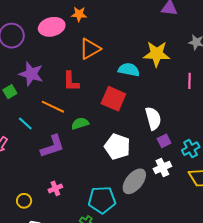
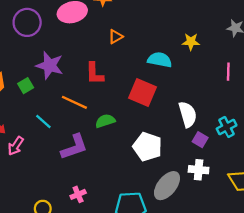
orange triangle: (90, 49) -> (116, 37), size x0.6
yellow star: (157, 54) -> (191, 42), size x0.6
purple square: (164, 141) -> (200, 140), turned -32
cyan cross: (191, 149) -> (227, 127), moved
white cross: (162, 167) -> (199, 170), turned 30

